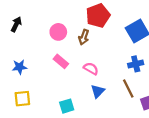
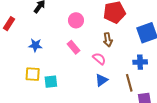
brown arrow: (84, 37) -> (108, 40), moved, turned -40
cyan square: (67, 106) -> (51, 82), moved

